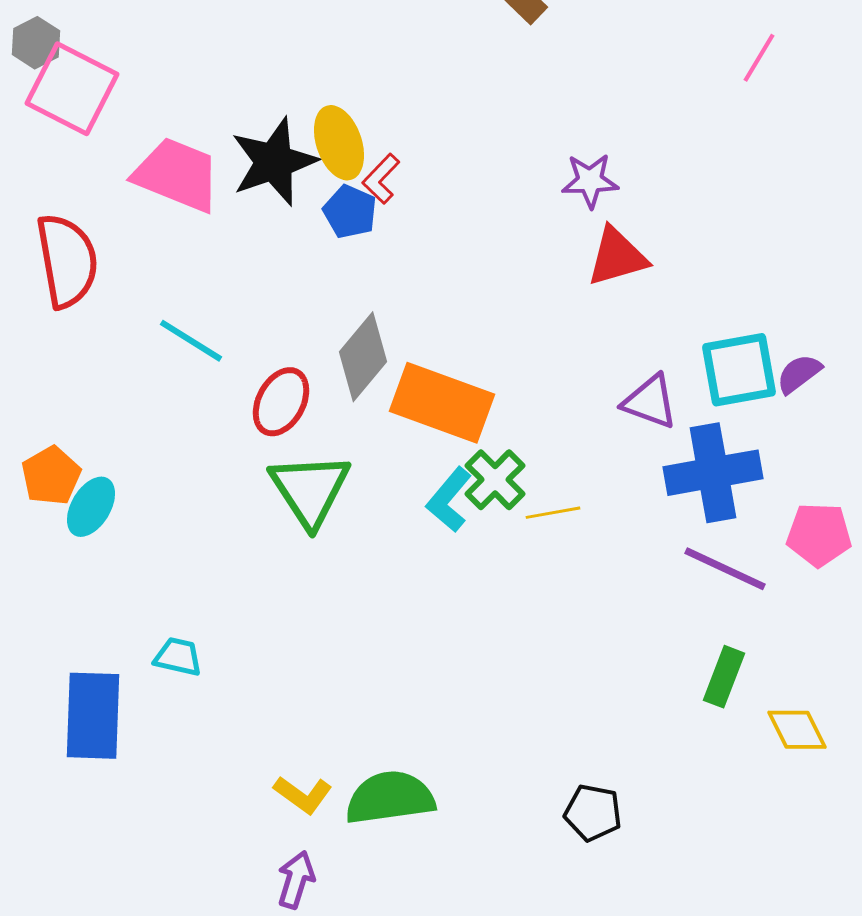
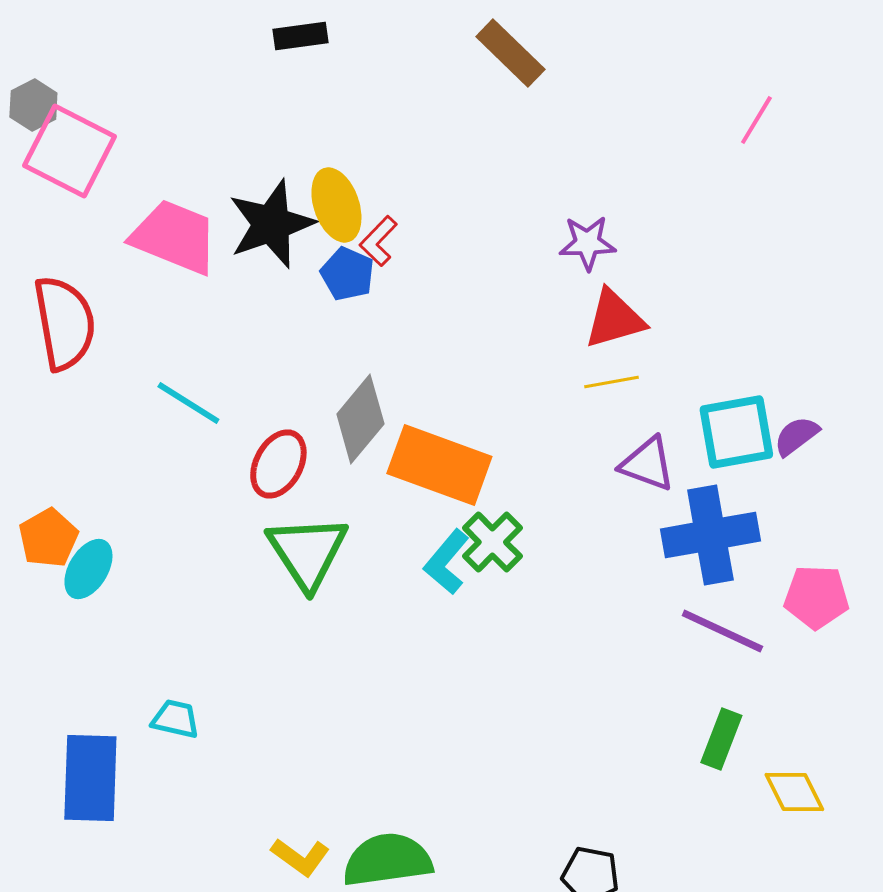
yellow line: (553, 513) -> (611, 382), moved

